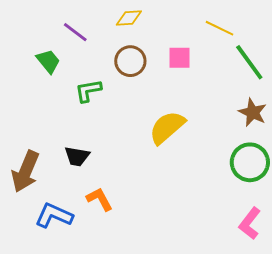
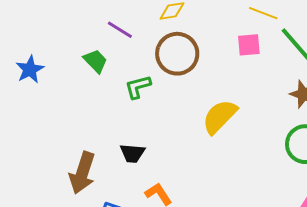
pink square: (179, 58) -> (249, 45), moved
brown circle: (130, 61) -> (177, 54), size x1.4

